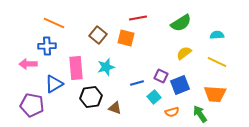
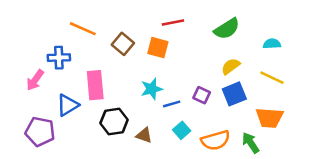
orange line: (54, 23) -> (83, 29), moved
pink arrow: (28, 64) -> (35, 80), turned -54
cyan star: (106, 67) -> (152, 89), moved
blue square: (180, 85) -> (234, 94), moved
cyan square: (154, 97) -> (182, 130), moved
orange semicircle: (172, 112) -> (216, 140), size x1.6

